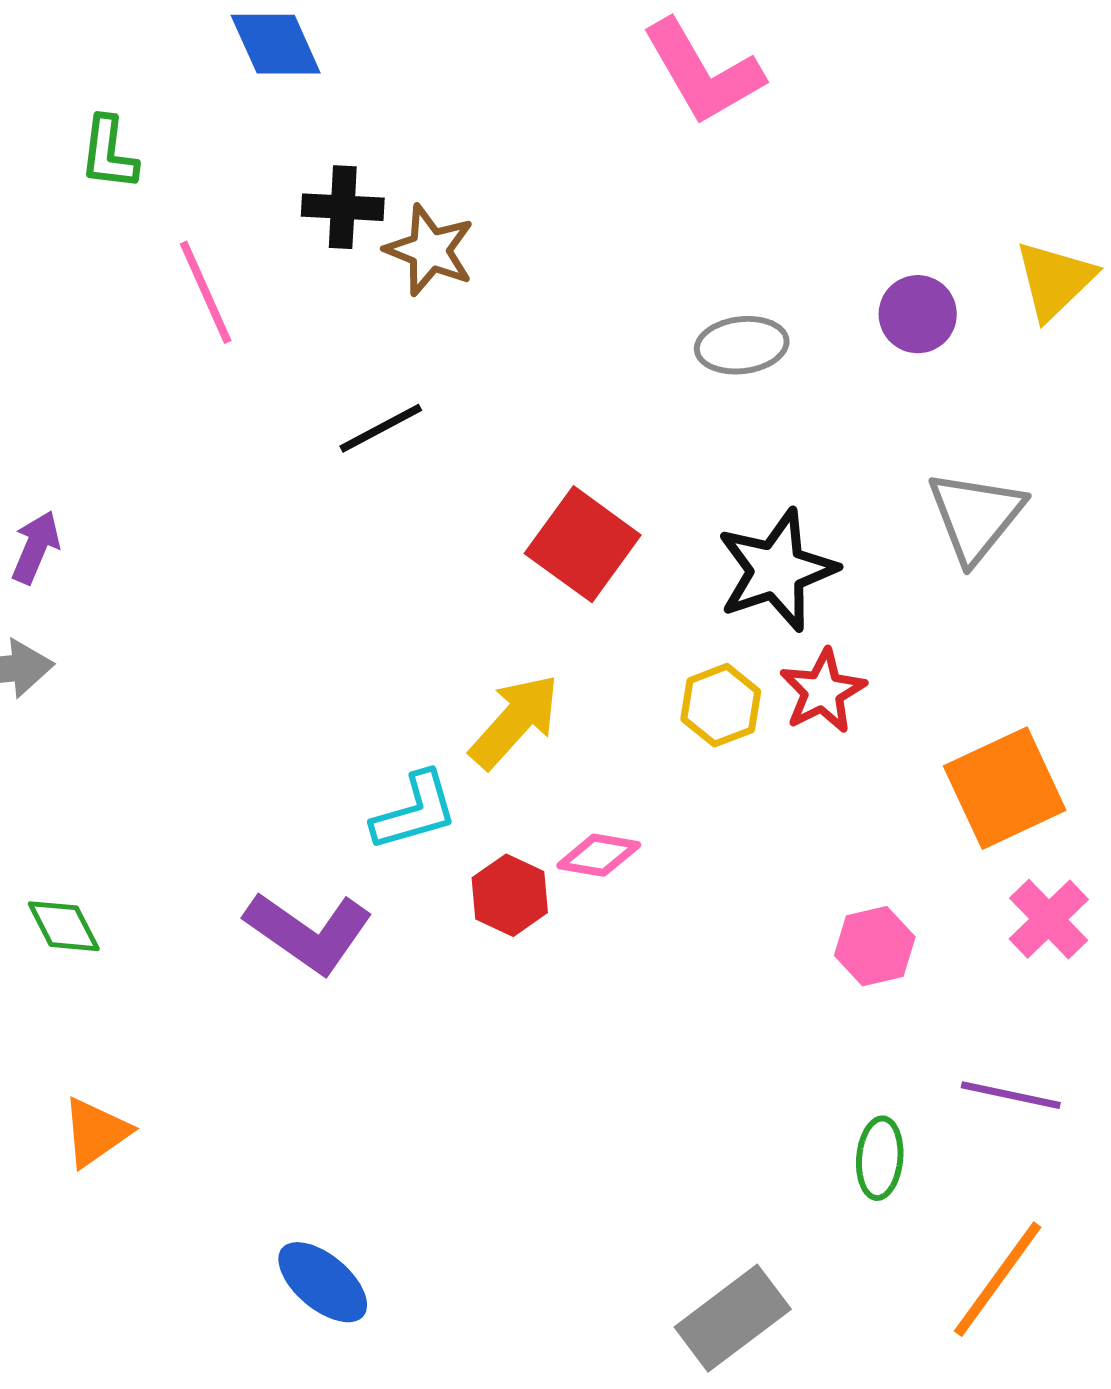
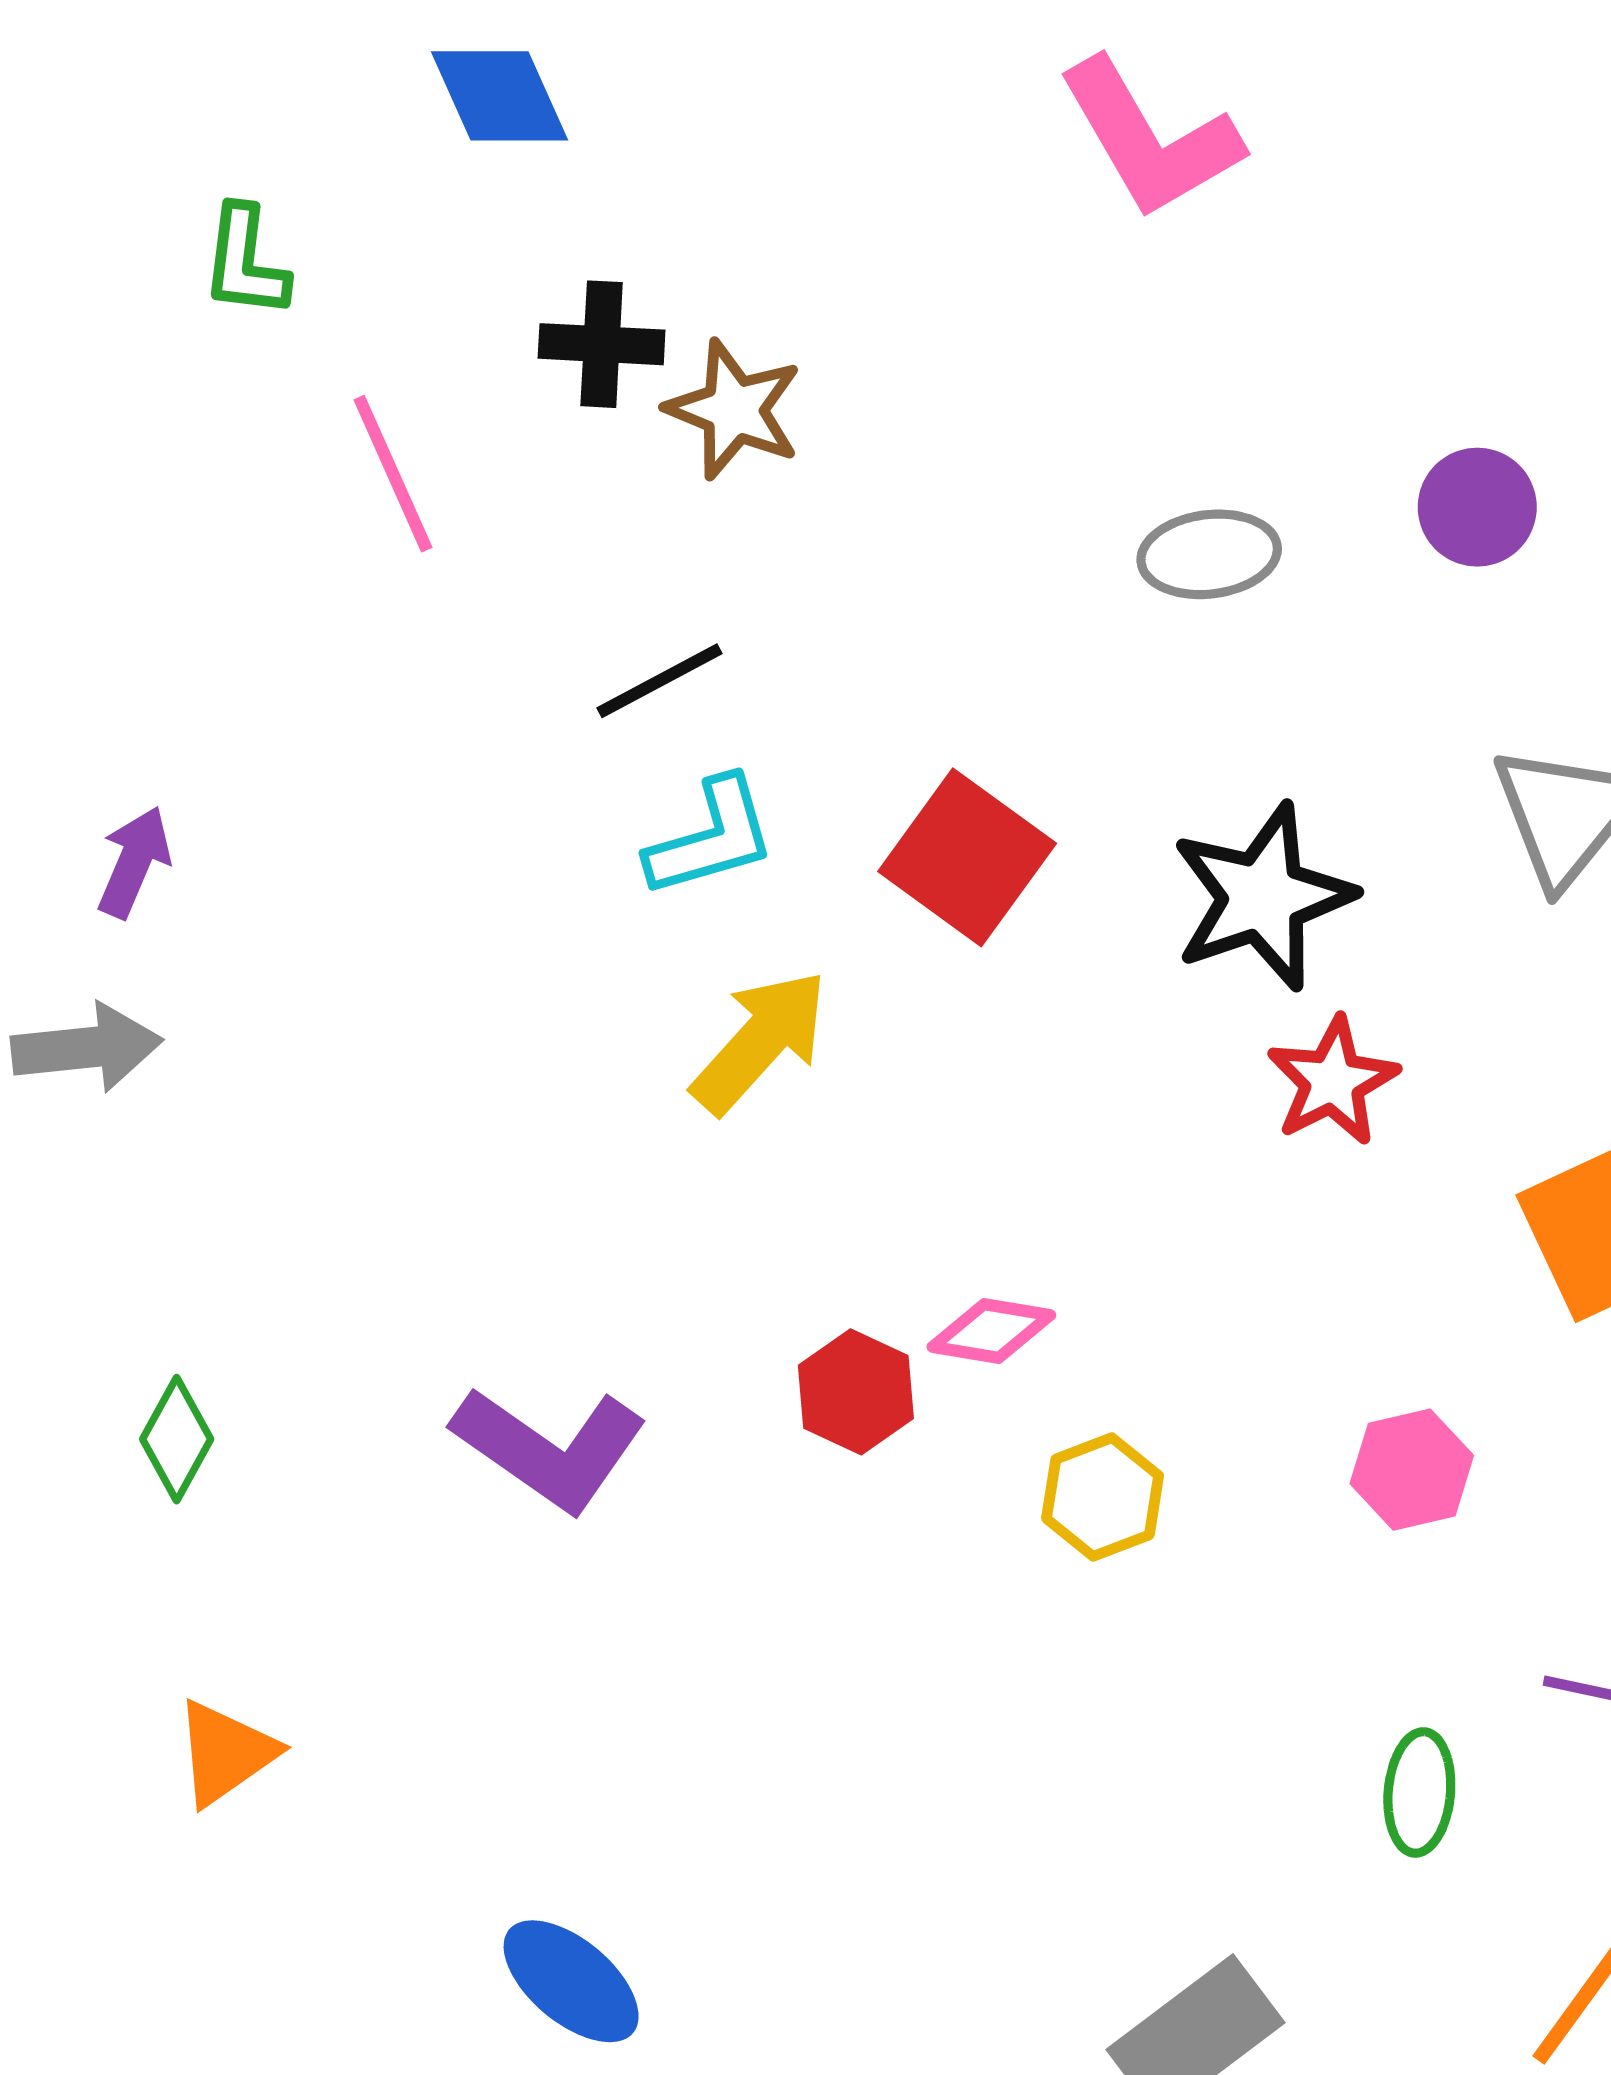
yellow hexagon: (721, 705) -> (1103, 1497), moved
yellow arrow: (515, 721) -> (760, 1042), moved
cyan L-shape: (415, 811) -> (711, 838), moved
green diamond: (64, 926) -> (177, 1439), turned 56

